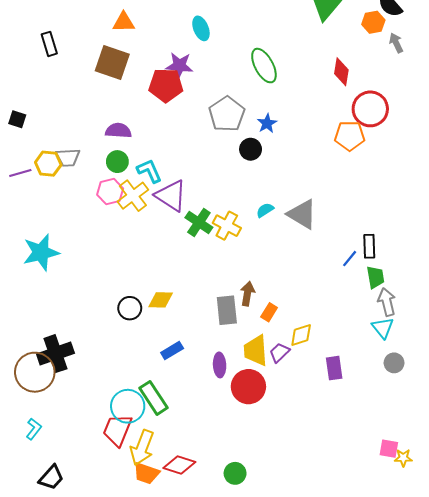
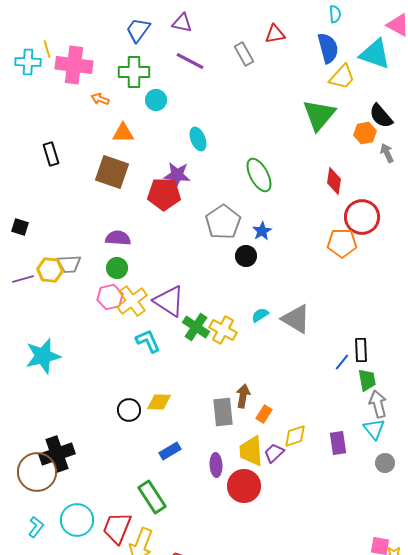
cyan L-shape: (149, 171) -> (148, 341), moved
purple rectangle: (334, 368) -> (338, 443), moved
cyan circle: (128, 406) -> (77, 520), moved

